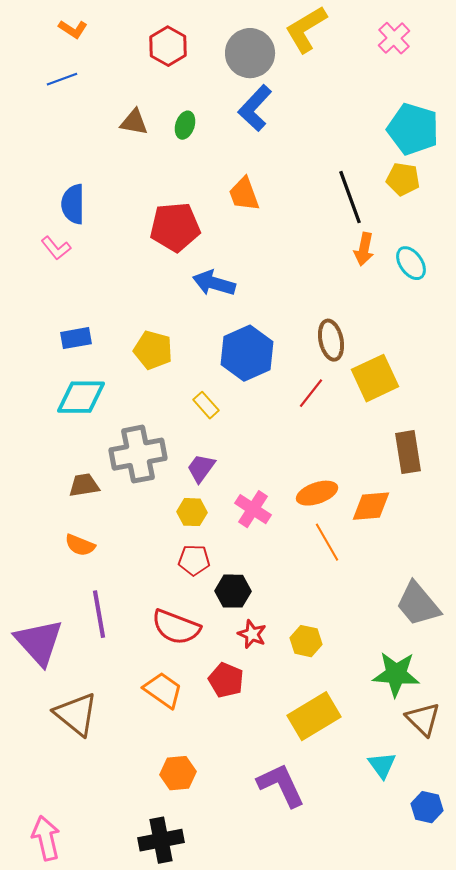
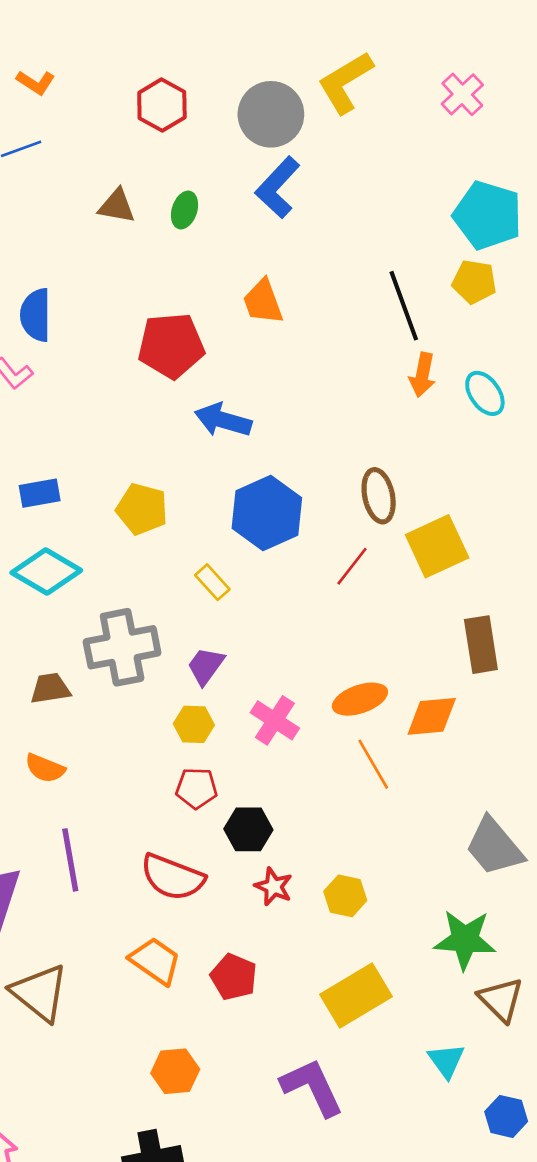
cyan diamond: (81, 397) -> (46, 572), turned 30
red pentagon: (226, 680) -> (234, 977), moved

